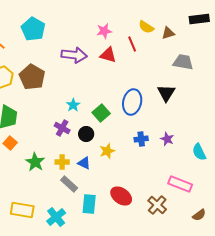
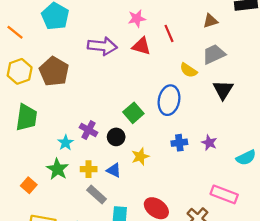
yellow semicircle: (146, 27) -> (189, 70), moved
gray trapezoid: (183, 62) -> (214, 54), moved, turned -35
black triangle: (166, 93) -> (223, 90), moved
cyan star: (73, 105) -> (66, 143), moved
orange square: (10, 143) -> (29, 185), moved
cyan semicircle: (199, 152) -> (246, 158), turned -90

